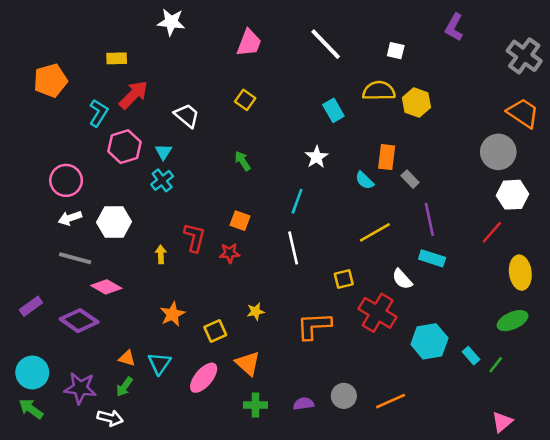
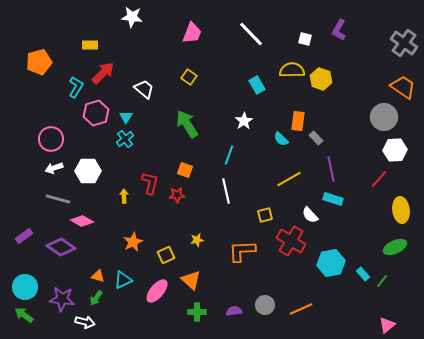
purple L-shape: (454, 27) -> (339, 30), moved
green arrow: (243, 161) -> (187, 124), size x1.8
cyan triangle: (159, 363) -> (123, 280), turned 30

